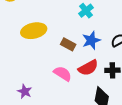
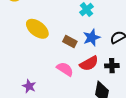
yellow ellipse: (34, 31) -> (37, 29), turned 50

